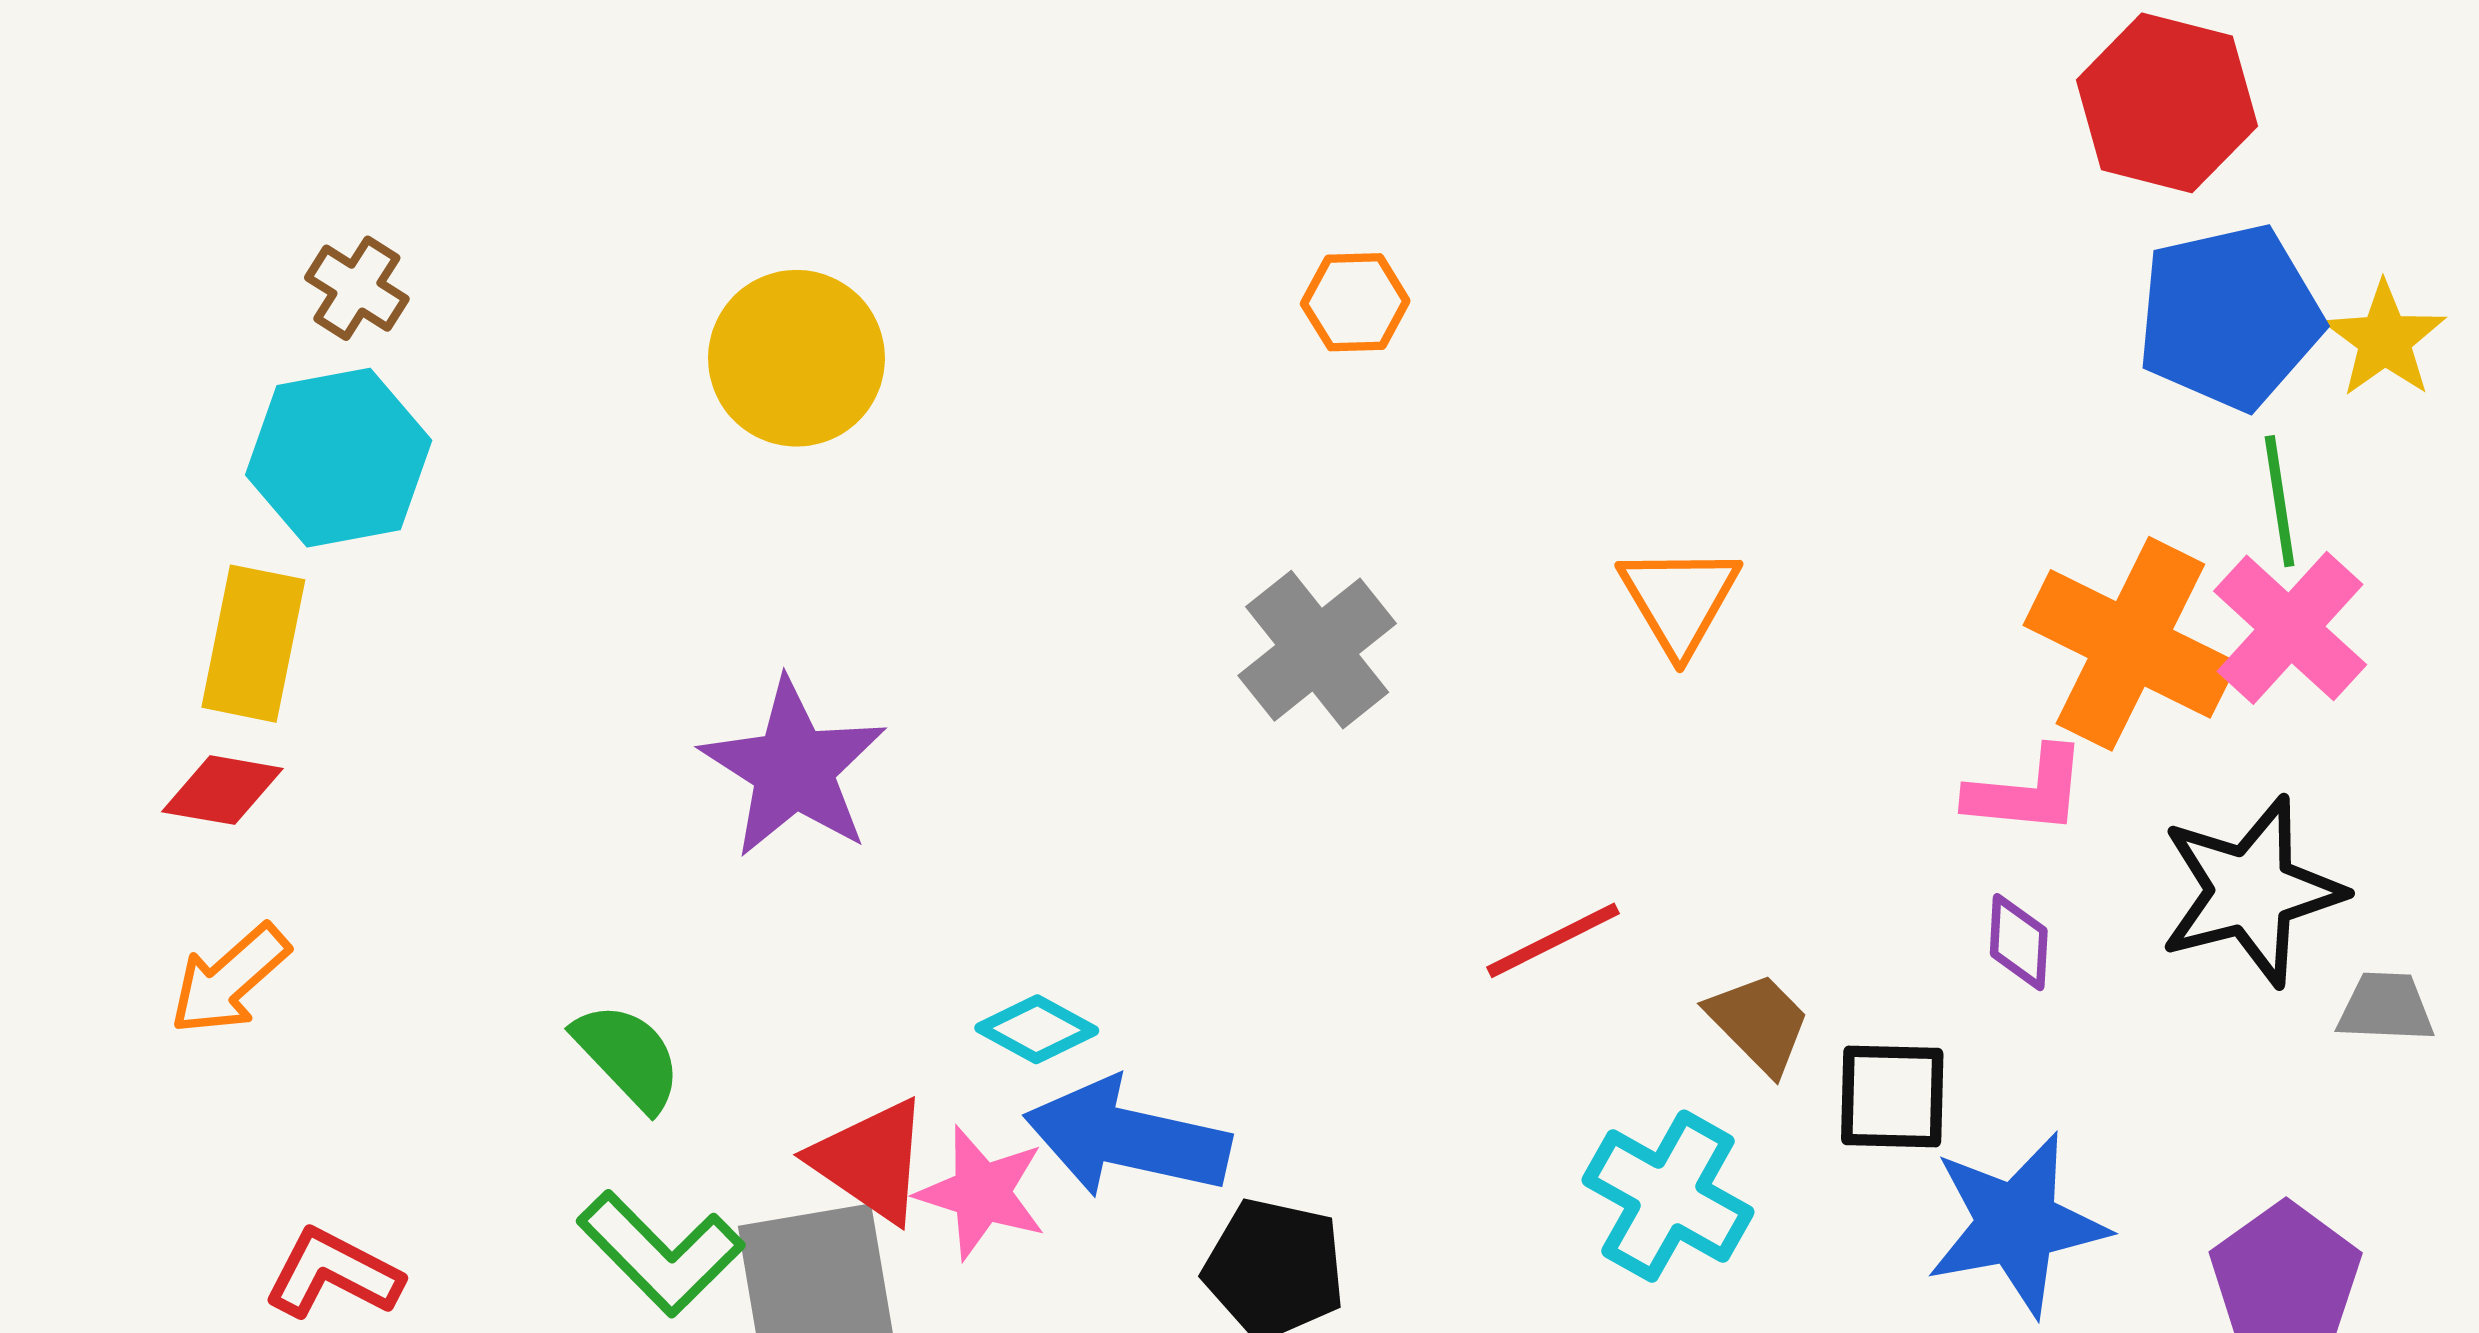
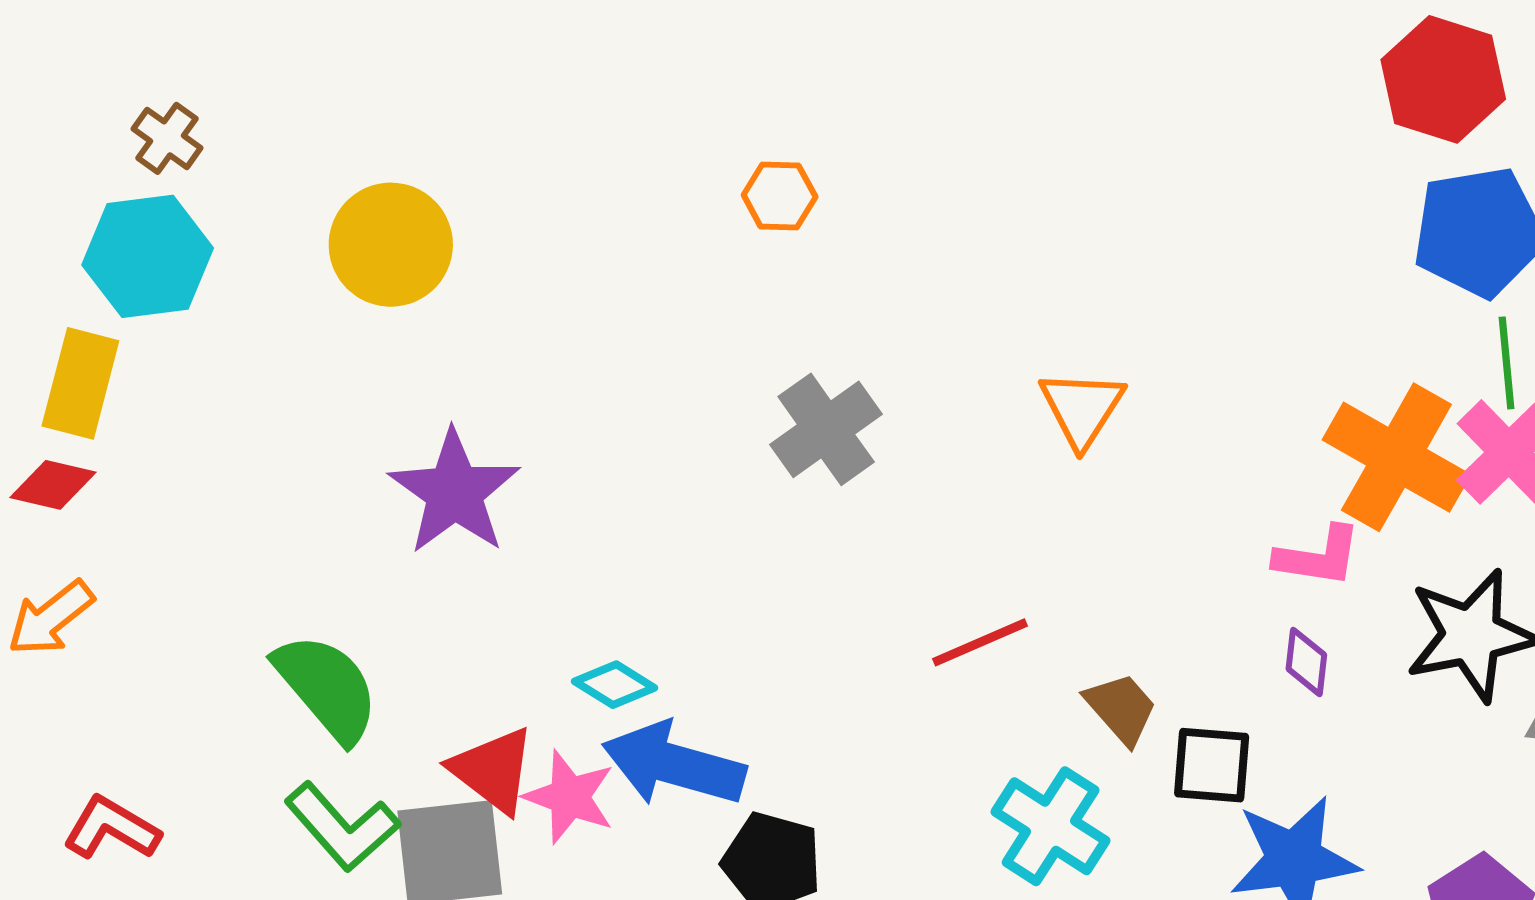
orange hexagon: (1355, 302) -> (780, 196), moved
yellow circle: (796, 358) -> (391, 245), moved
green semicircle: (628, 1056) -> (327, 687), size x1.4

